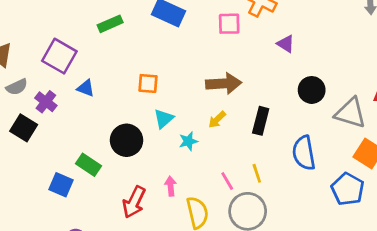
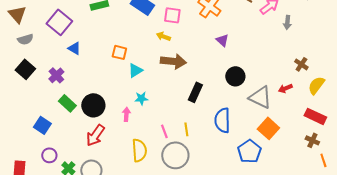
pink square: (229, 24) -> (172, 15), moved
purple cross: (46, 102) -> (56, 75), moved
cyan triangle: (164, 119) -> (135, 70), moved
yellow arrow: (217, 120) -> (163, 36), moved, turned 56
black circle: (127, 140) -> (93, 105), moved
blue square: (61, 185) -> (42, 125), moved
pink arrow: (171, 186) -> (126, 114), moved

